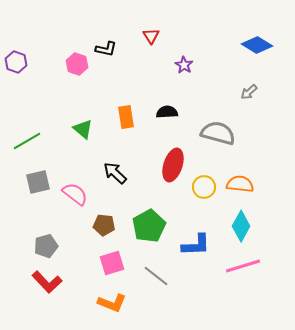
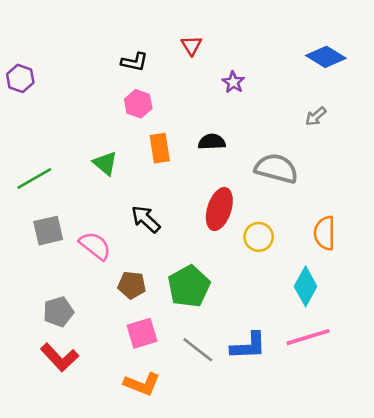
pink hexagon: (77, 64) -> (138, 104), moved
orange semicircle: (240, 184) -> (325, 233), moved, turned -96
blue L-shape: (196, 245) -> (248, 346), moved

